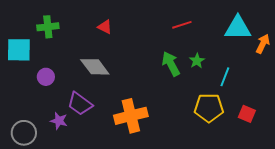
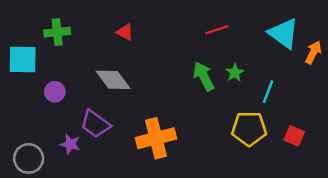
cyan triangle: (238, 28) -> (284, 33), turned 36

